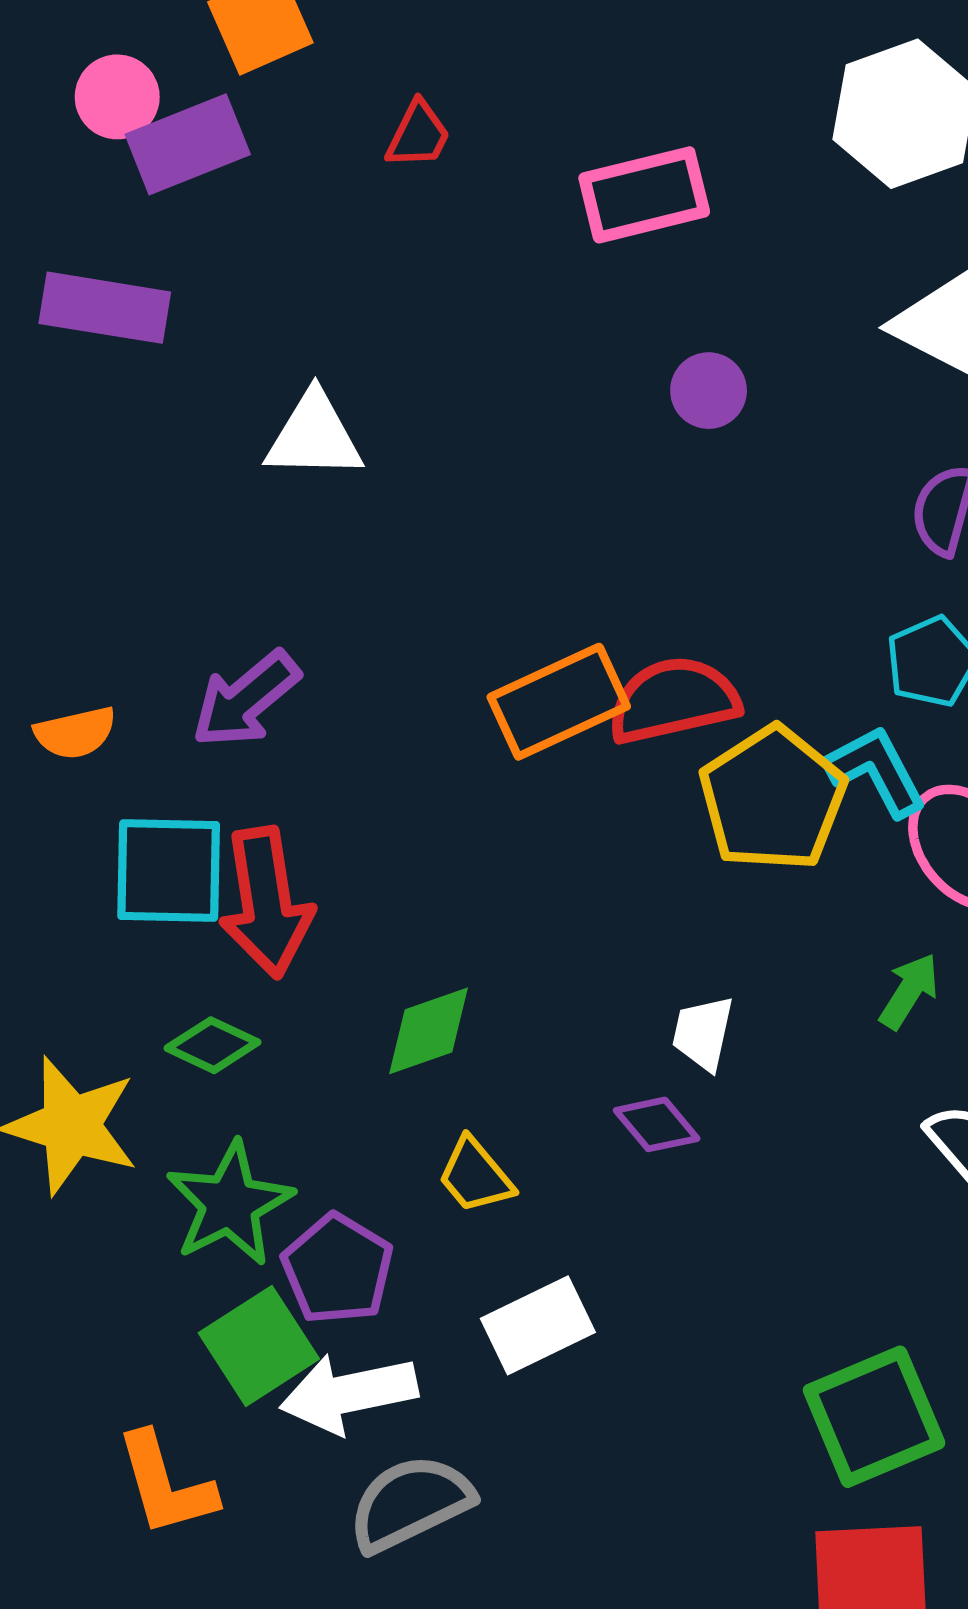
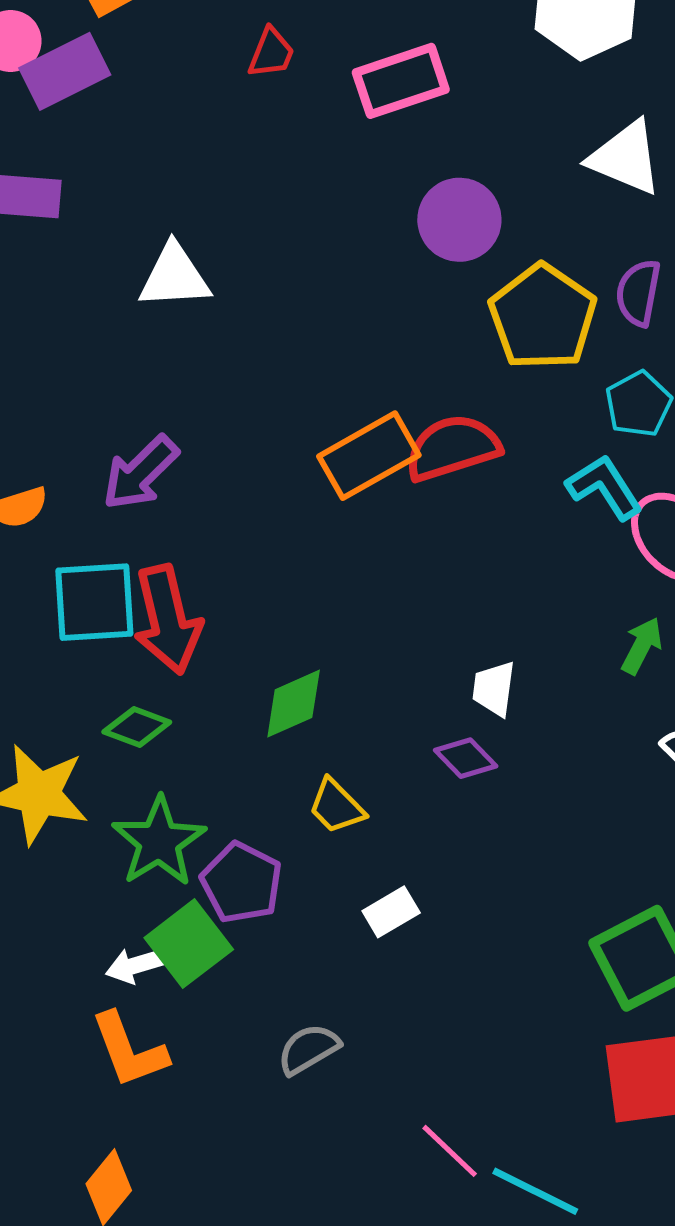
red trapezoid: (418, 135) -> (271, 53), moved
purple circle: (709, 391) -> (459, 220), size x1.5
yellow pentagon: (773, 799) -> (543, 317), moved
white rectangle: (538, 1325) -> (391, 912), size x0.7
white arrow: (349, 1393) -> (135, 965), moved, size x0.6
gray semicircle: (410, 1503) -> (309, 1049), size x0.7

